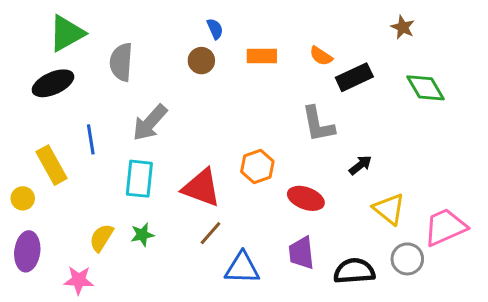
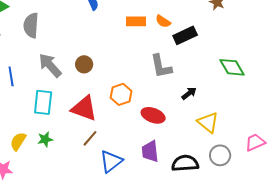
orange rectangle: (262, 56) -> (136, 21), moved
brown circle: (201, 61) -> (84, 64), moved
green diamond: (425, 88) -> (232, 67), moved
gray arrow: (150, 123) -> (50, 65), turned 96
pink trapezoid: (445, 227) -> (255, 142), moved, size x0.7
blue triangle: (242, 268) -> (111, 161), turned -40

